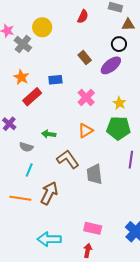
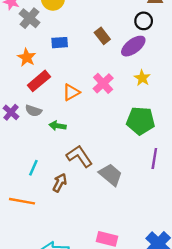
blue rectangle: (55, 80) -> (60, 43), moved
yellow star: (119, 103) -> (142, 78), moved
orange triangle: (86, 131) -> (71, 92), moved
gray semicircle: (26, 147) -> (34, 111), moved
gray trapezoid: (94, 174) -> (111, 175), turned 135
brown arrow: (49, 193) -> (60, 183), moved, size x0.7

